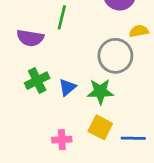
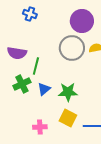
green line: (62, 17) -> (36, 66), moved
gray circle: (115, 56) -> (72, 48), moved

